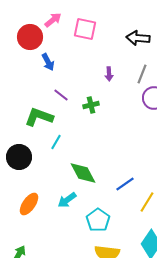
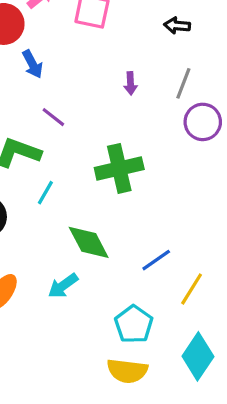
black arrow: (138, 38) -> (177, 26), size x0.7
green cross: (91, 105) -> (119, 168), moved, size x1.8
cyan pentagon: (98, 220) -> (134, 324), moved

